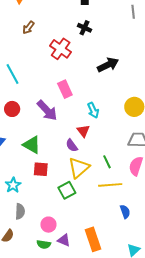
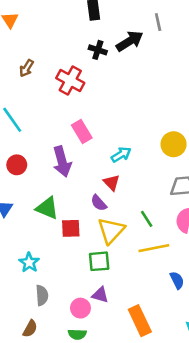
brown arrow: (28, 28) -> (27, 68), moved
black arrow: (108, 65) -> (130, 41), moved
purple arrow: (47, 110) -> (62, 162), turned 35
cyan arrow: (93, 110) -> (121, 155), turned -91
red square: (41, 169) -> (71, 228), moved
green square: (67, 190) -> (99, 261), turned 30
purple triangle: (64, 240) -> (100, 295), moved

